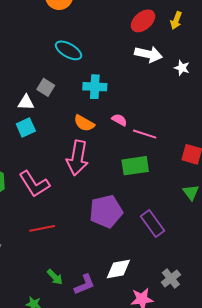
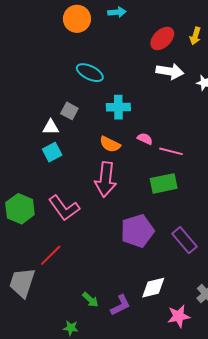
red line: (42, 228) -> (51, 255), moved, turned -30

